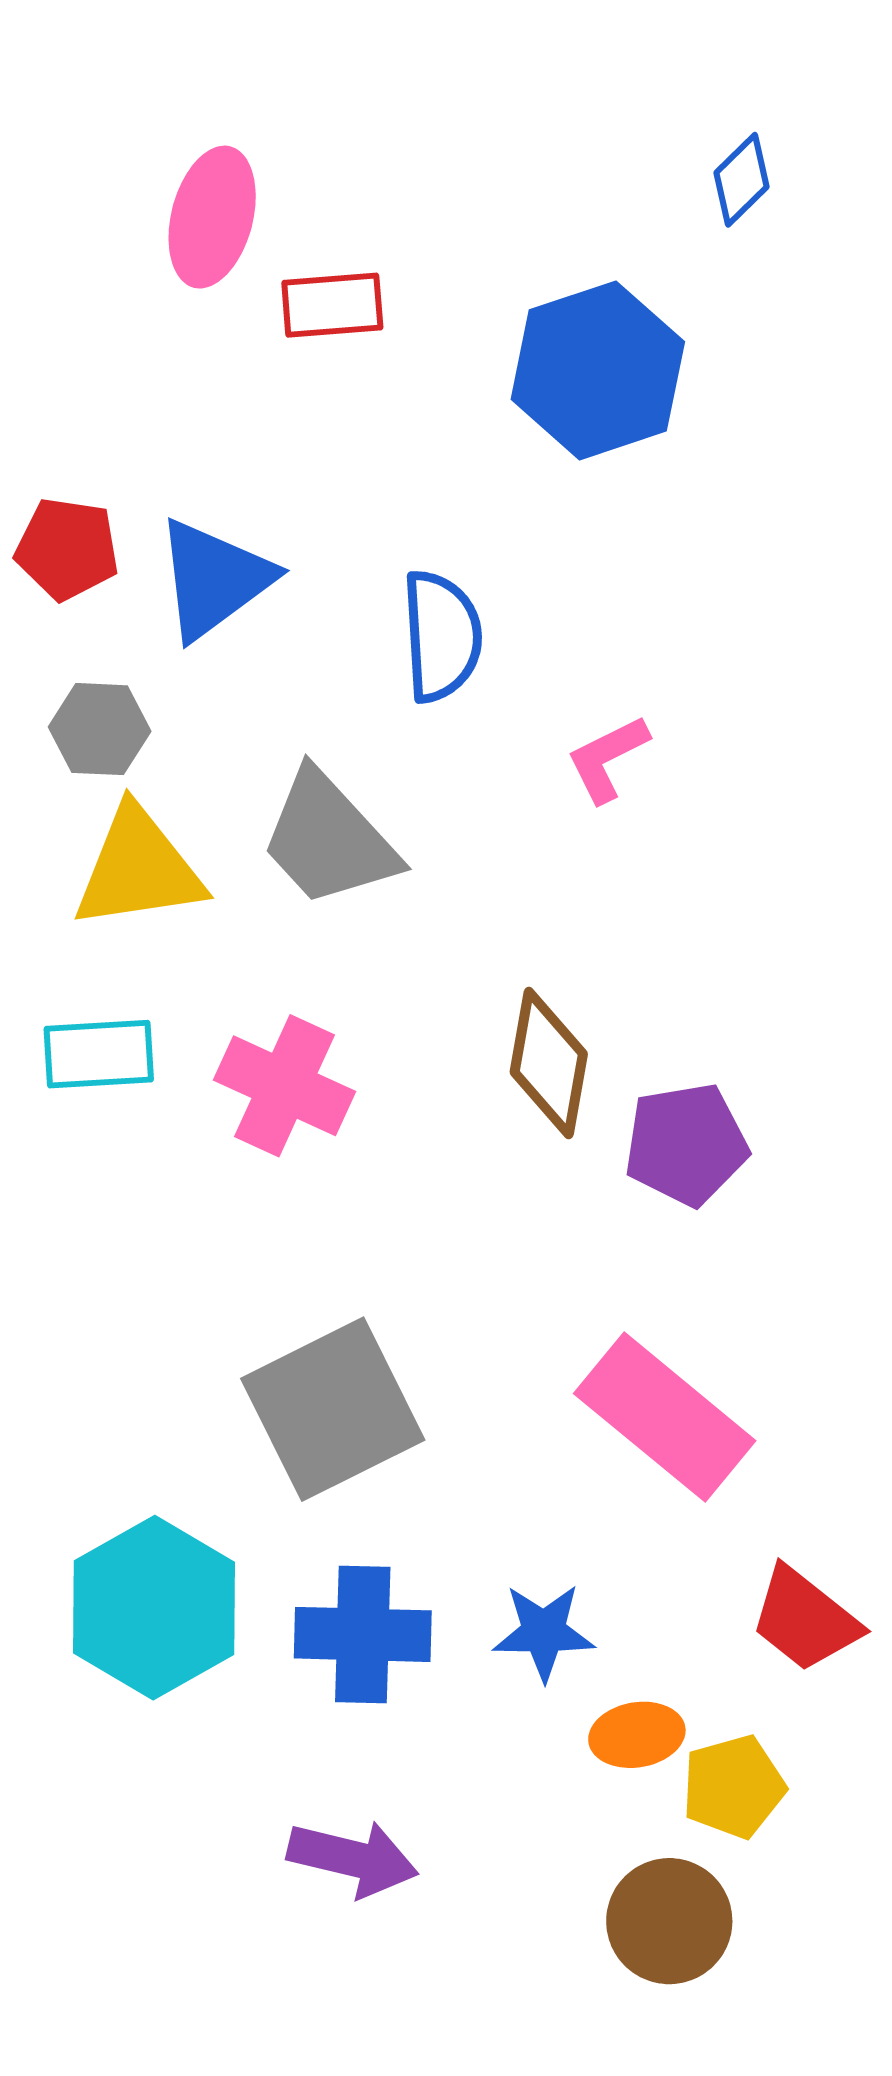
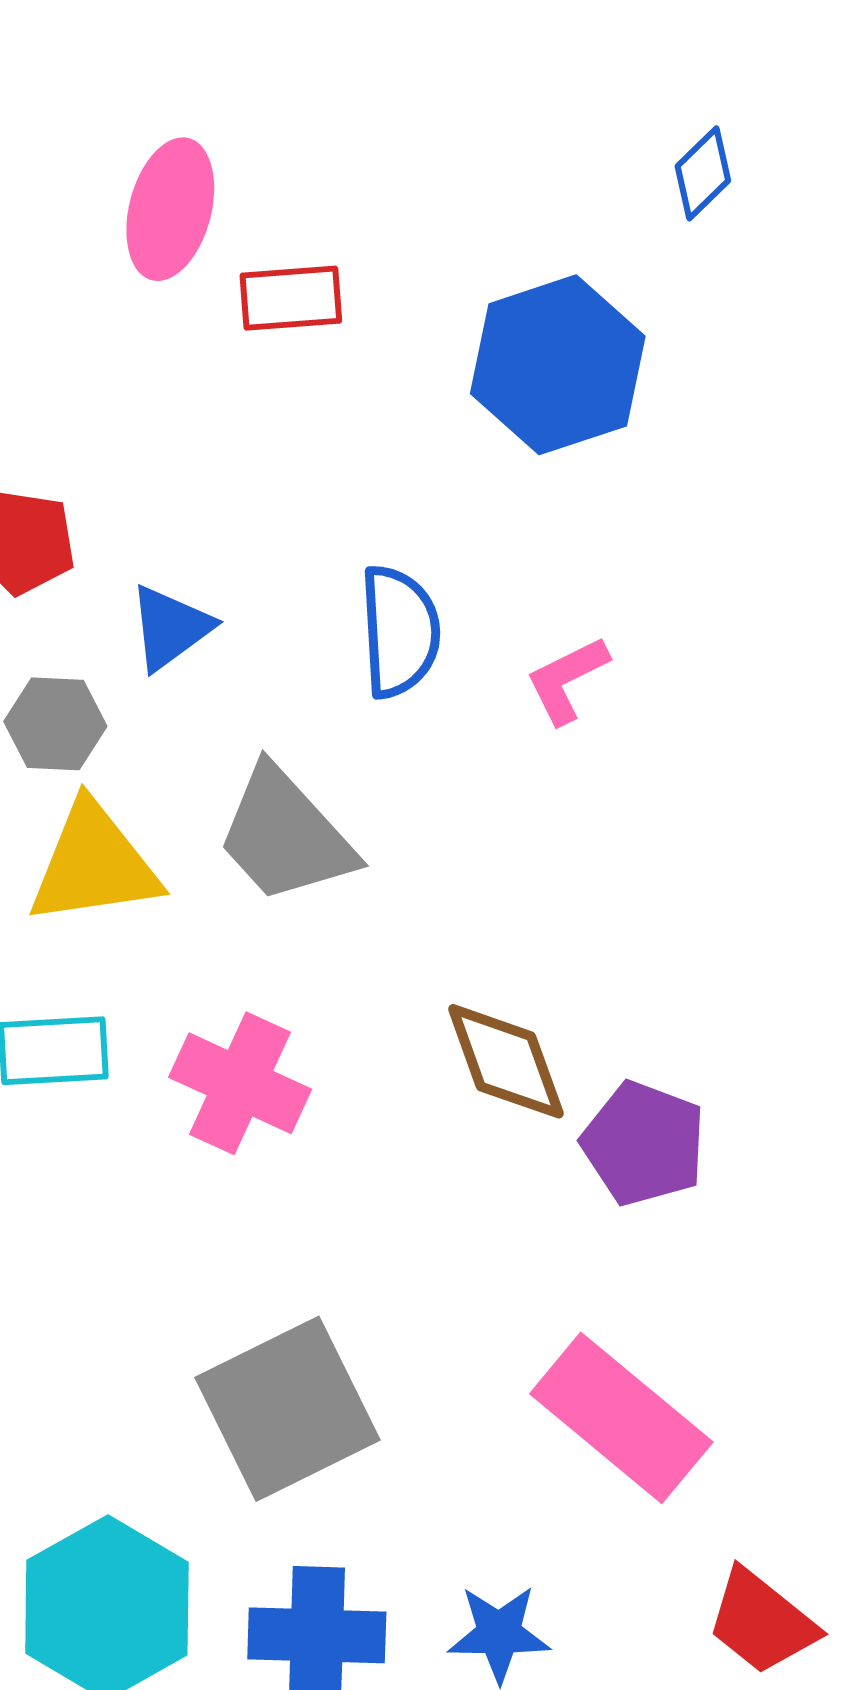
blue triangle: (214, 579) -> (170, 628), moved, size x0.7
pink L-shape: (607, 759) -> (567, 680), moved
brown diamond: (549, 1063) -> (506, 1061), turned -30
purple pentagon: (686, 1144) -> (644, 1143), turned 30

